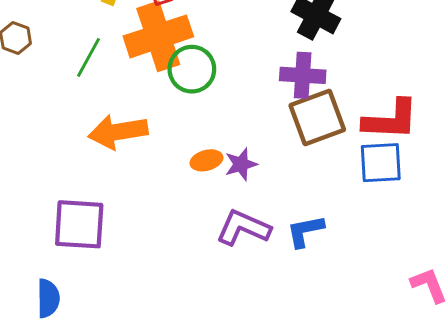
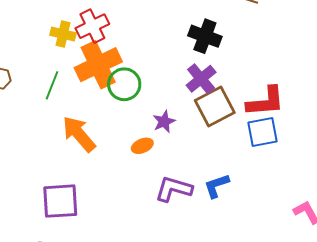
purple cross: (303, 75) -> (201, 79), turned -36
orange arrow: (118, 132) -> (79, 134), turned 66
purple star: (241, 164) -> (164, 122), moved

